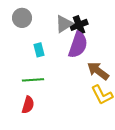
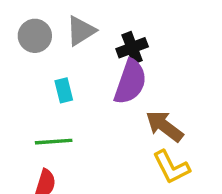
gray triangle: (64, 24) -> (81, 31), moved

